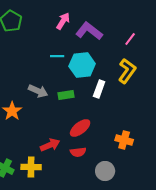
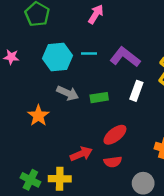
purple L-shape: (89, 31) -> (125, 57), moved
cyan hexagon: (82, 65) -> (57, 57), moved

